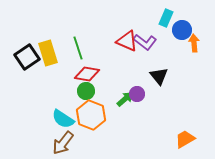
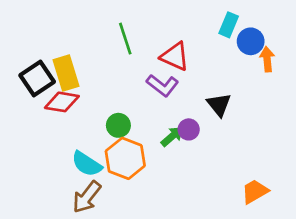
purple L-shape: (145, 42) -> (162, 85), moved
green line: (78, 48) -> (125, 39), moved
red diamond: (87, 74) -> (62, 102), moved

